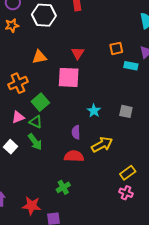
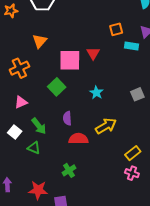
red triangle: (78, 53) -> (93, 53), moved
orange triangle: (39, 57) -> (40, 41), turned -35
green square: (40, 102) -> (57, 87), moved
gray square: (126, 111) -> (137, 94), moved, turned -32
green triangle: (36, 122) -> (34, 148), moved
purple semicircle: (76, 132) -> (67, 118), moved

